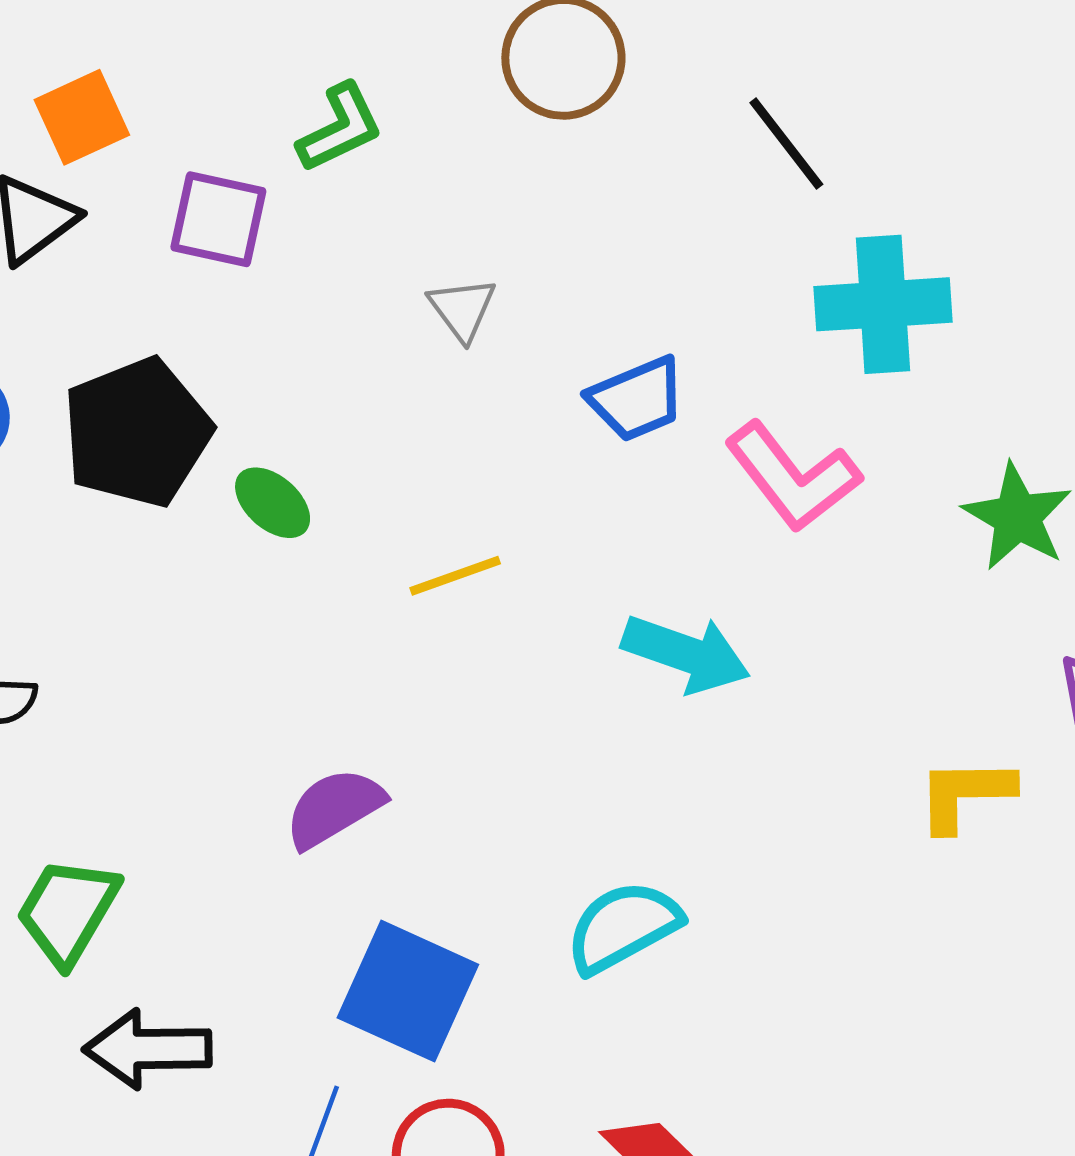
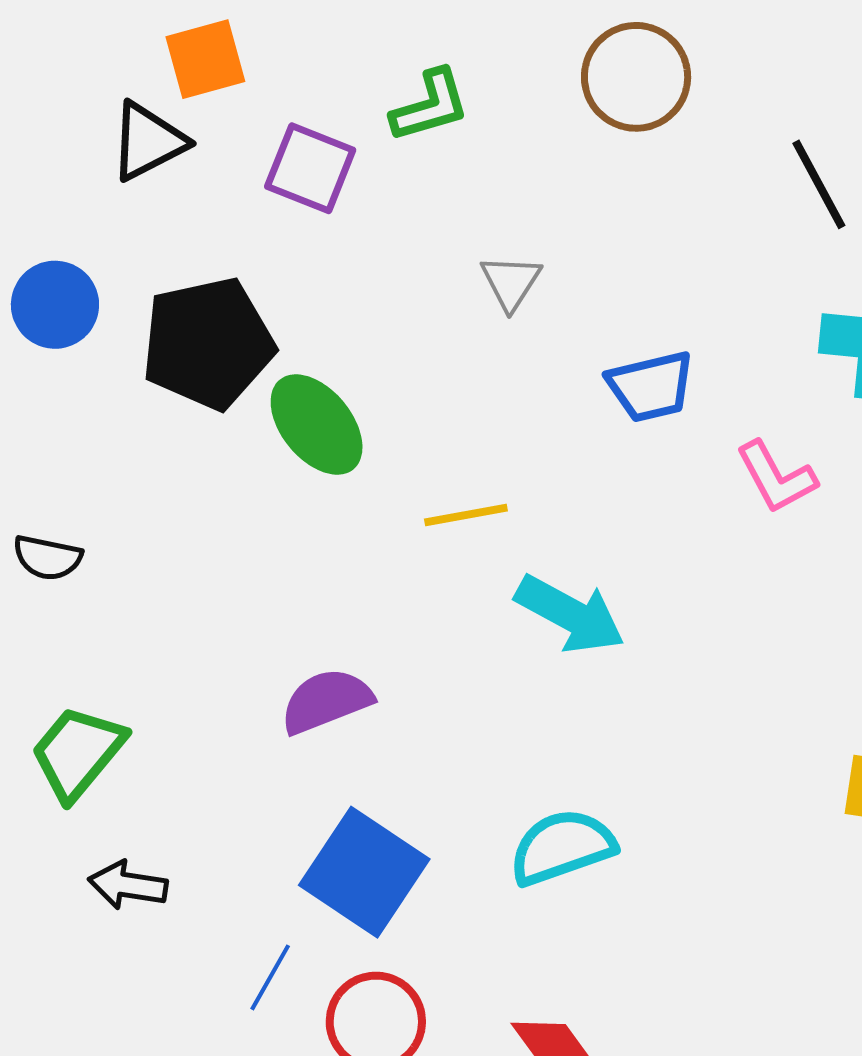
pink L-shape: (793, 477) -> (776, 477), size x0.7
green ellipse: (273, 503) -> (317, 425), size x1.5
cyan arrow: (686, 654) -> (570, 614), moved
black arrow: (148, 1049) -> (128, 885), size x0.7

